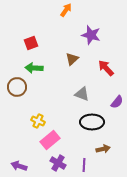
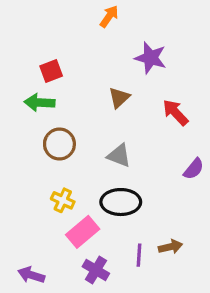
green arrow: (34, 68) -> (40, 103), moved
brown circle: (17, 87) -> (59, 144), moved
gray triangle: (82, 94) -> (119, 156), moved
black ellipse: (92, 122) -> (121, 202), moved
purple line: (84, 165) -> (139, 255), moved

